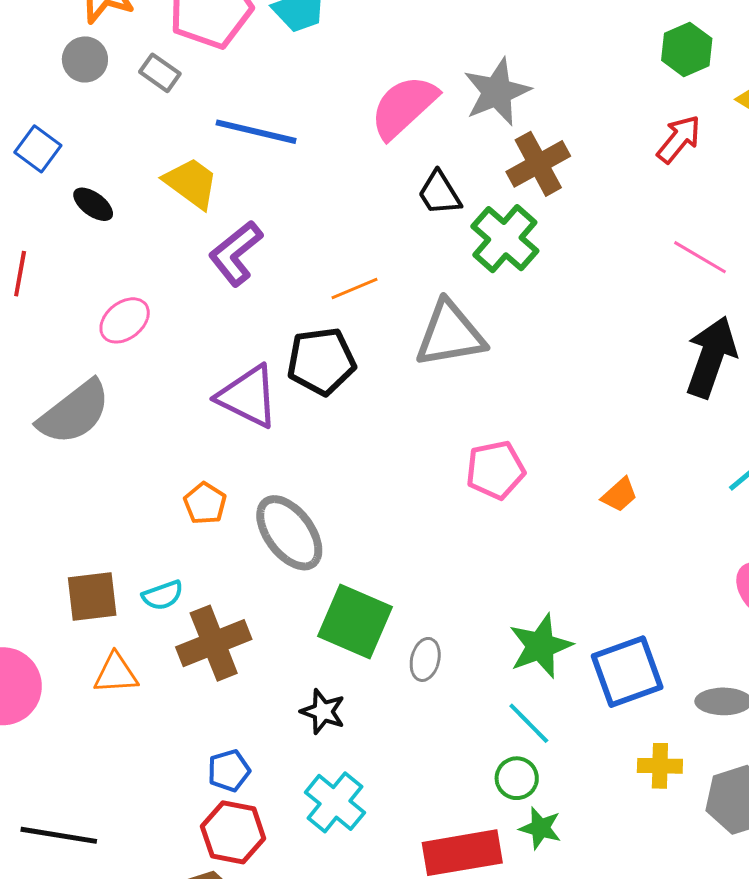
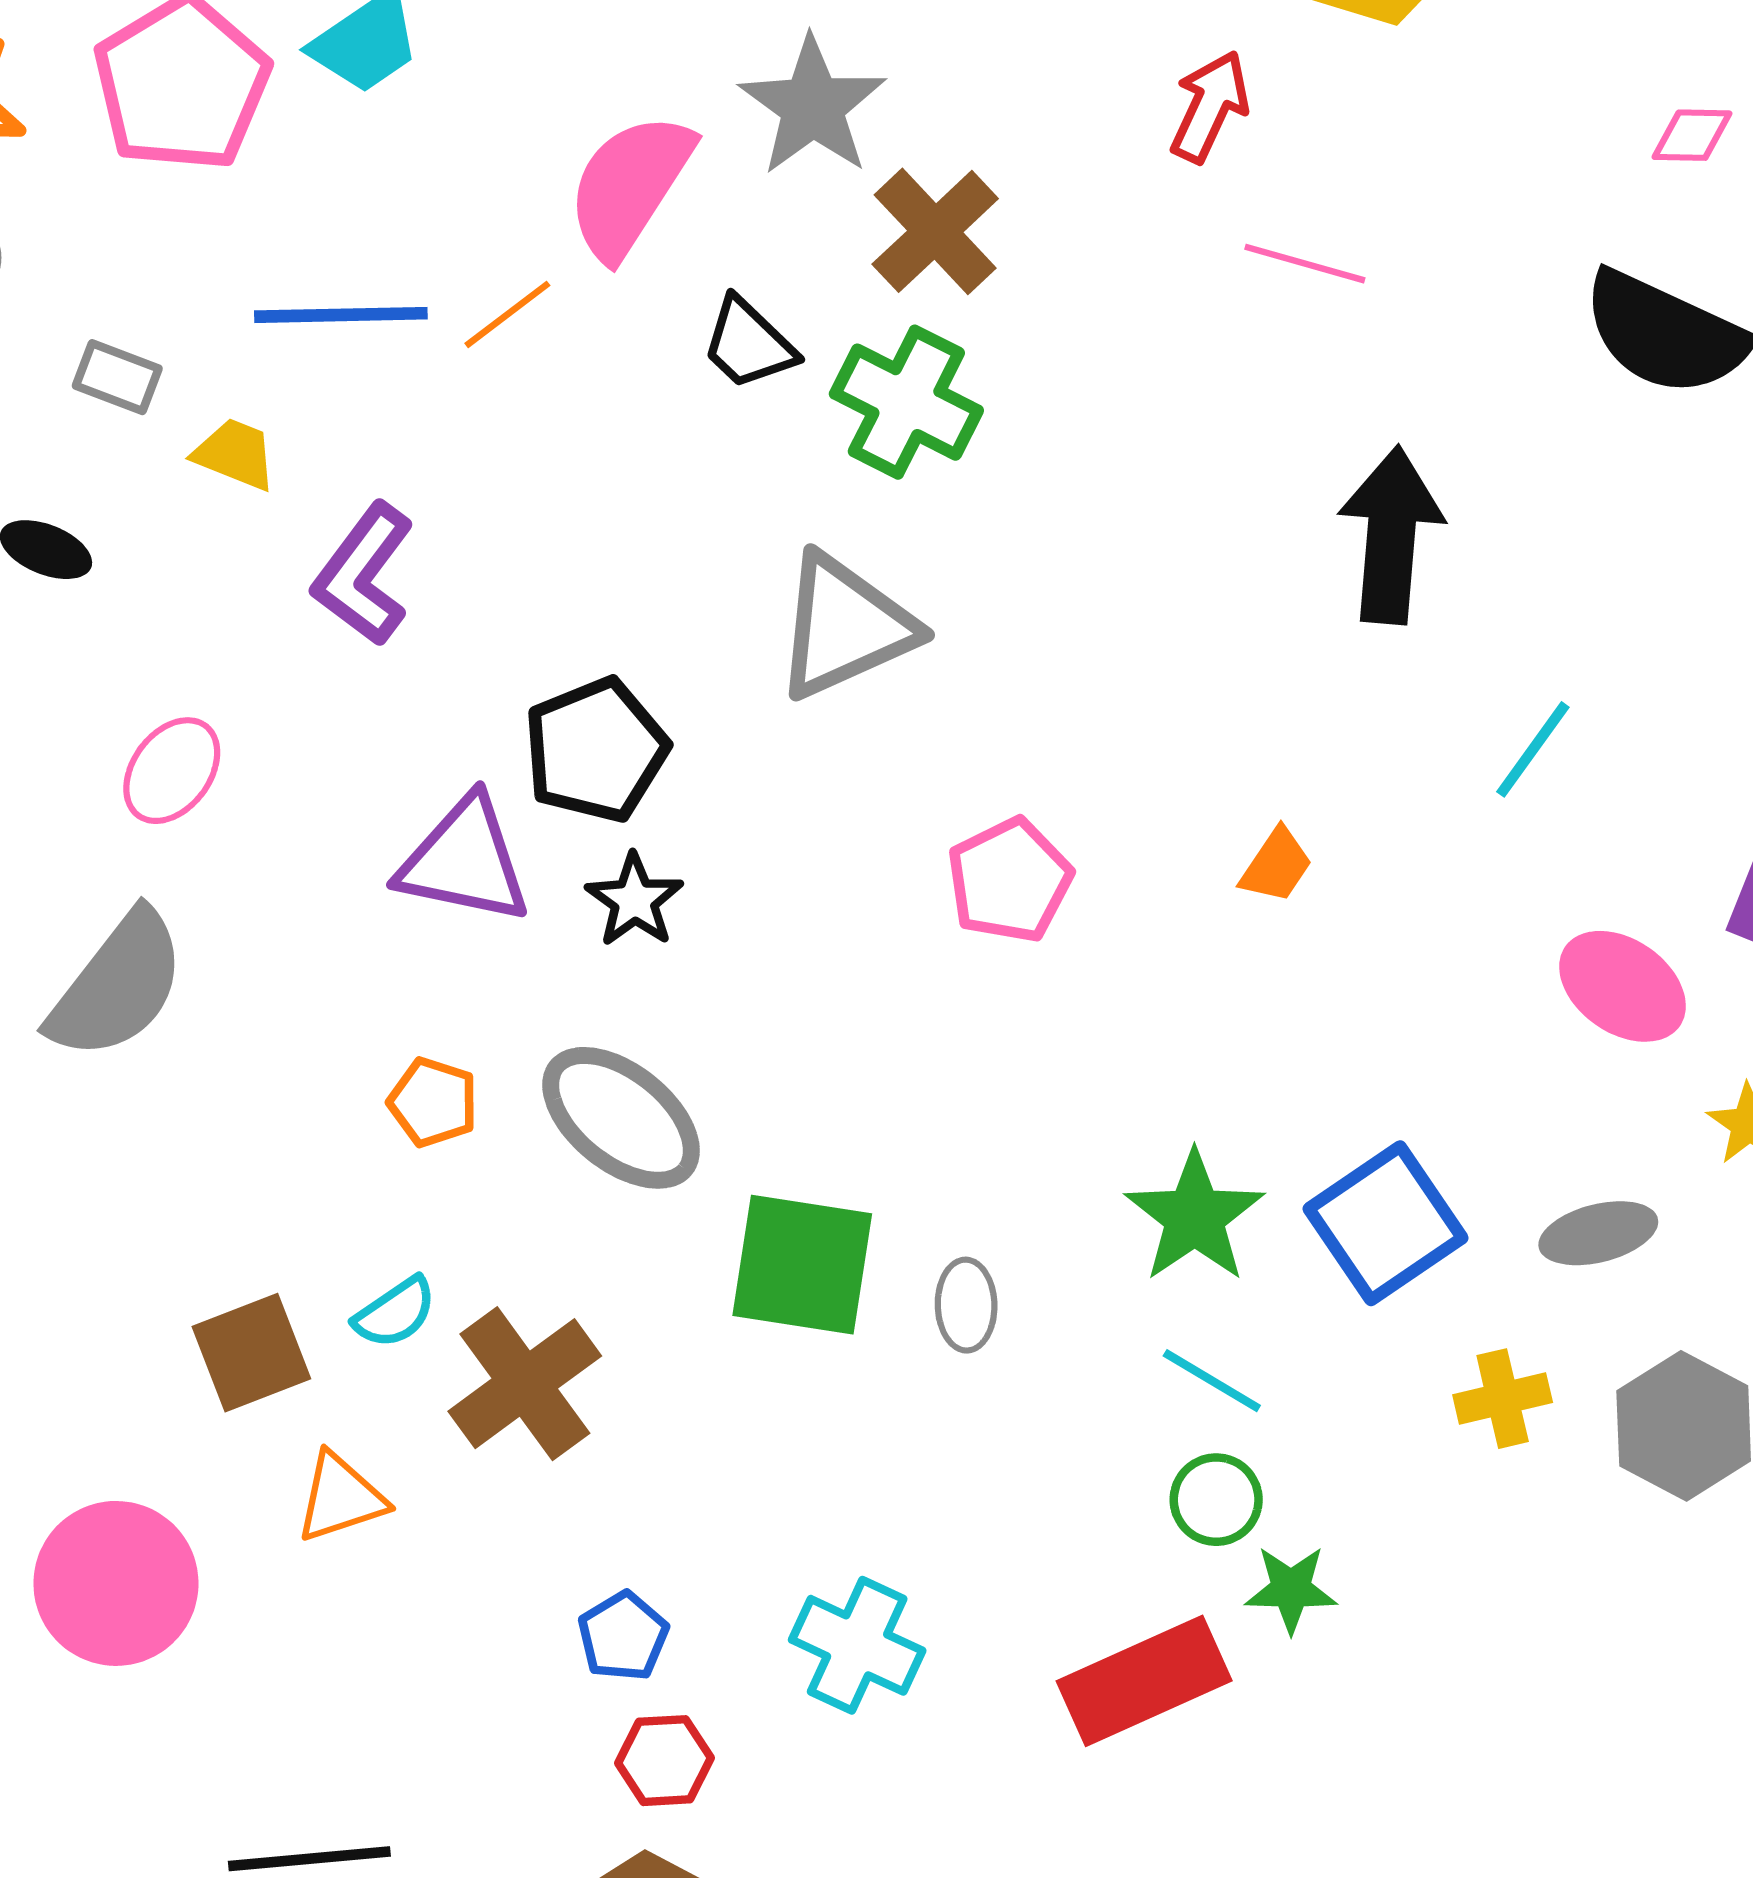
gray rectangle: (160, 73) -> (117, 377), moved
yellow trapezoid: (191, 183) -> (235, 454), size x0.7
pink line: (700, 257) -> (1305, 264), moved
orange line: (354, 288) -> (507, 314), moved
black star: (323, 712) -> (634, 900), moved, turned 30
red hexagon: (233, 832) -> (665, 1761), size x0.7

